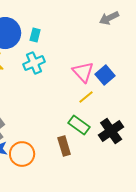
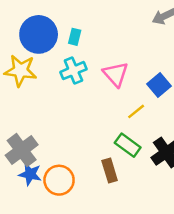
pink triangle: (83, 72) -> (116, 74), moved

